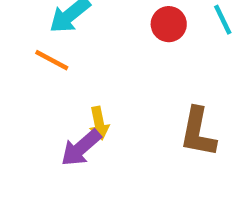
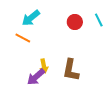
brown L-shape: (198, 132) -> (71, 70), moved

